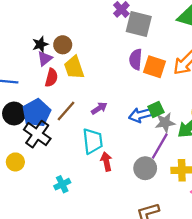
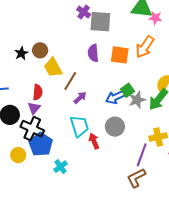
purple triangle: (45, 59) -> (34, 108), moved
purple semicircle: (136, 59) -> (93, 53), moved
red semicircle: (51, 78) -> (38, 92), moved
brown line: (66, 111) -> (70, 81), moved
blue pentagon: (36, 113) -> (41, 144), moved
purple line: (160, 146) -> (142, 155), moved
gray circle: (145, 168) -> (115, 127), moved

